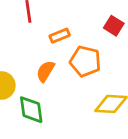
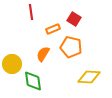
red square: (114, 26) -> (74, 19), moved

